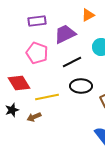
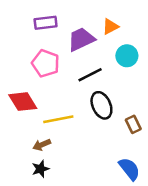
orange triangle: (88, 15) -> (110, 27), moved
black ellipse: (81, 86) -> (101, 105), turned 65
black star: (12, 110) -> (40, 169), moved

